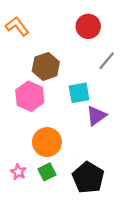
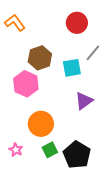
cyan square: (79, 93) -> (72, 68), moved
green square: (47, 172) -> (50, 150), moved

